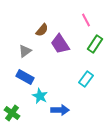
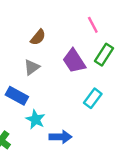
purple trapezoid: (60, 44) -> (74, 61), moved
gray triangle: (25, 51) -> (32, 67), moved

